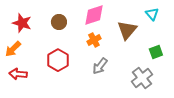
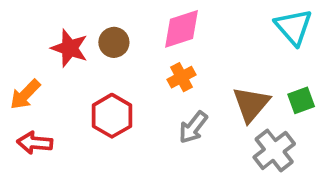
cyan triangle: (152, 14) -> (293, 27), size x1.5
red star: (22, 23) -> (70, 48), moved
brown triangle: (127, 30) -> (251, 104), moved

